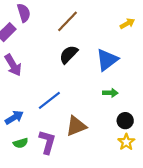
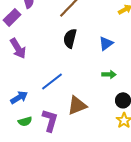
black semicircle: (69, 54) -> (70, 38), turned -30
blue triangle: (107, 60) -> (106, 43), size x0.7

